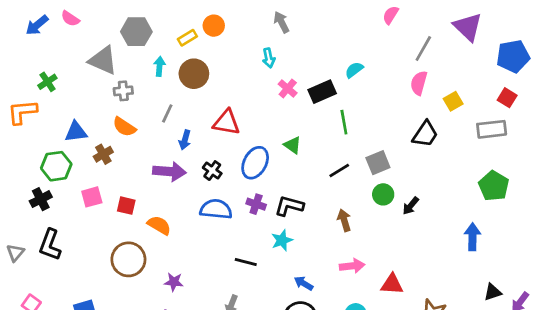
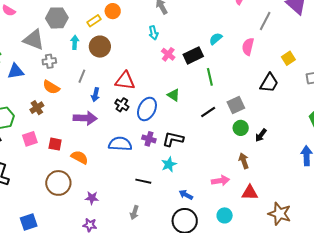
pink semicircle: (419, 83) -> (248, 47), moved
blue triangle: (76, 132) -> (16, 71), moved
black cross: (212, 171) -> (122, 105), moved
brown arrow: (344, 220) -> (244, 161), moved

